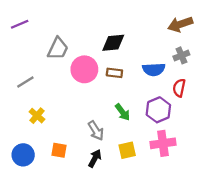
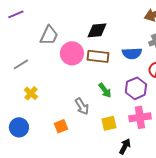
brown rectangle: (114, 73) -> (98, 56), size x1.5
orange square: (59, 150) -> (61, 126), moved, turned -32
black arrow: (95, 158) -> (125, 146), moved

